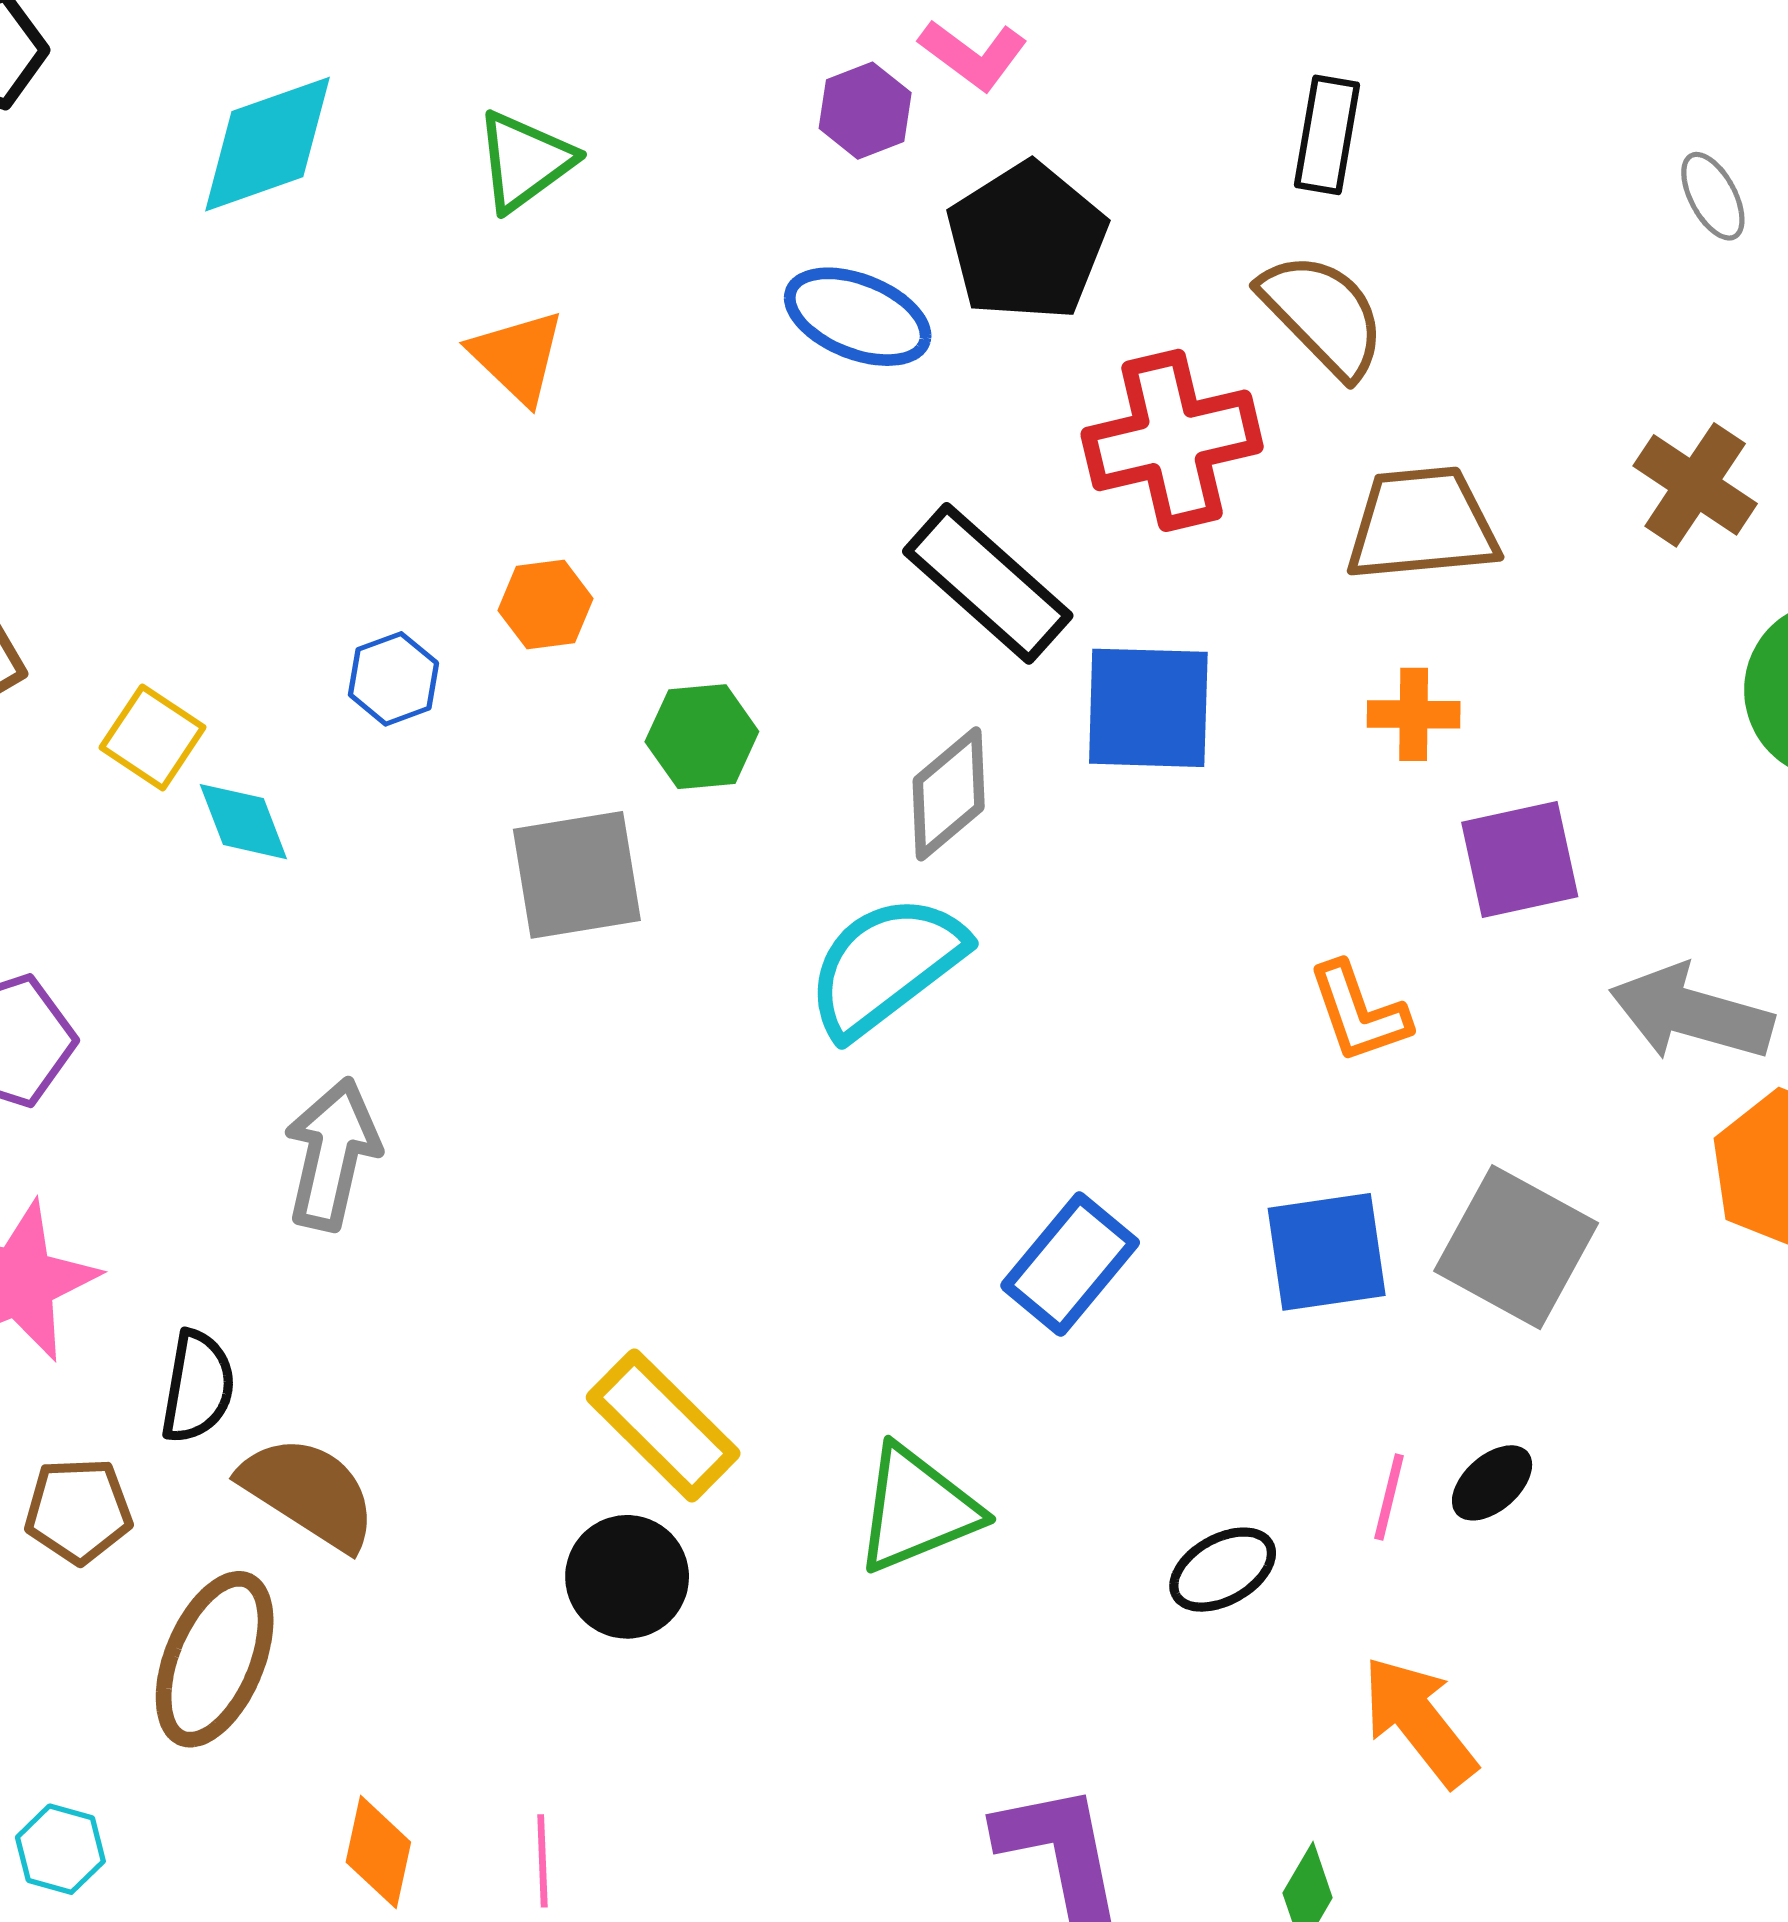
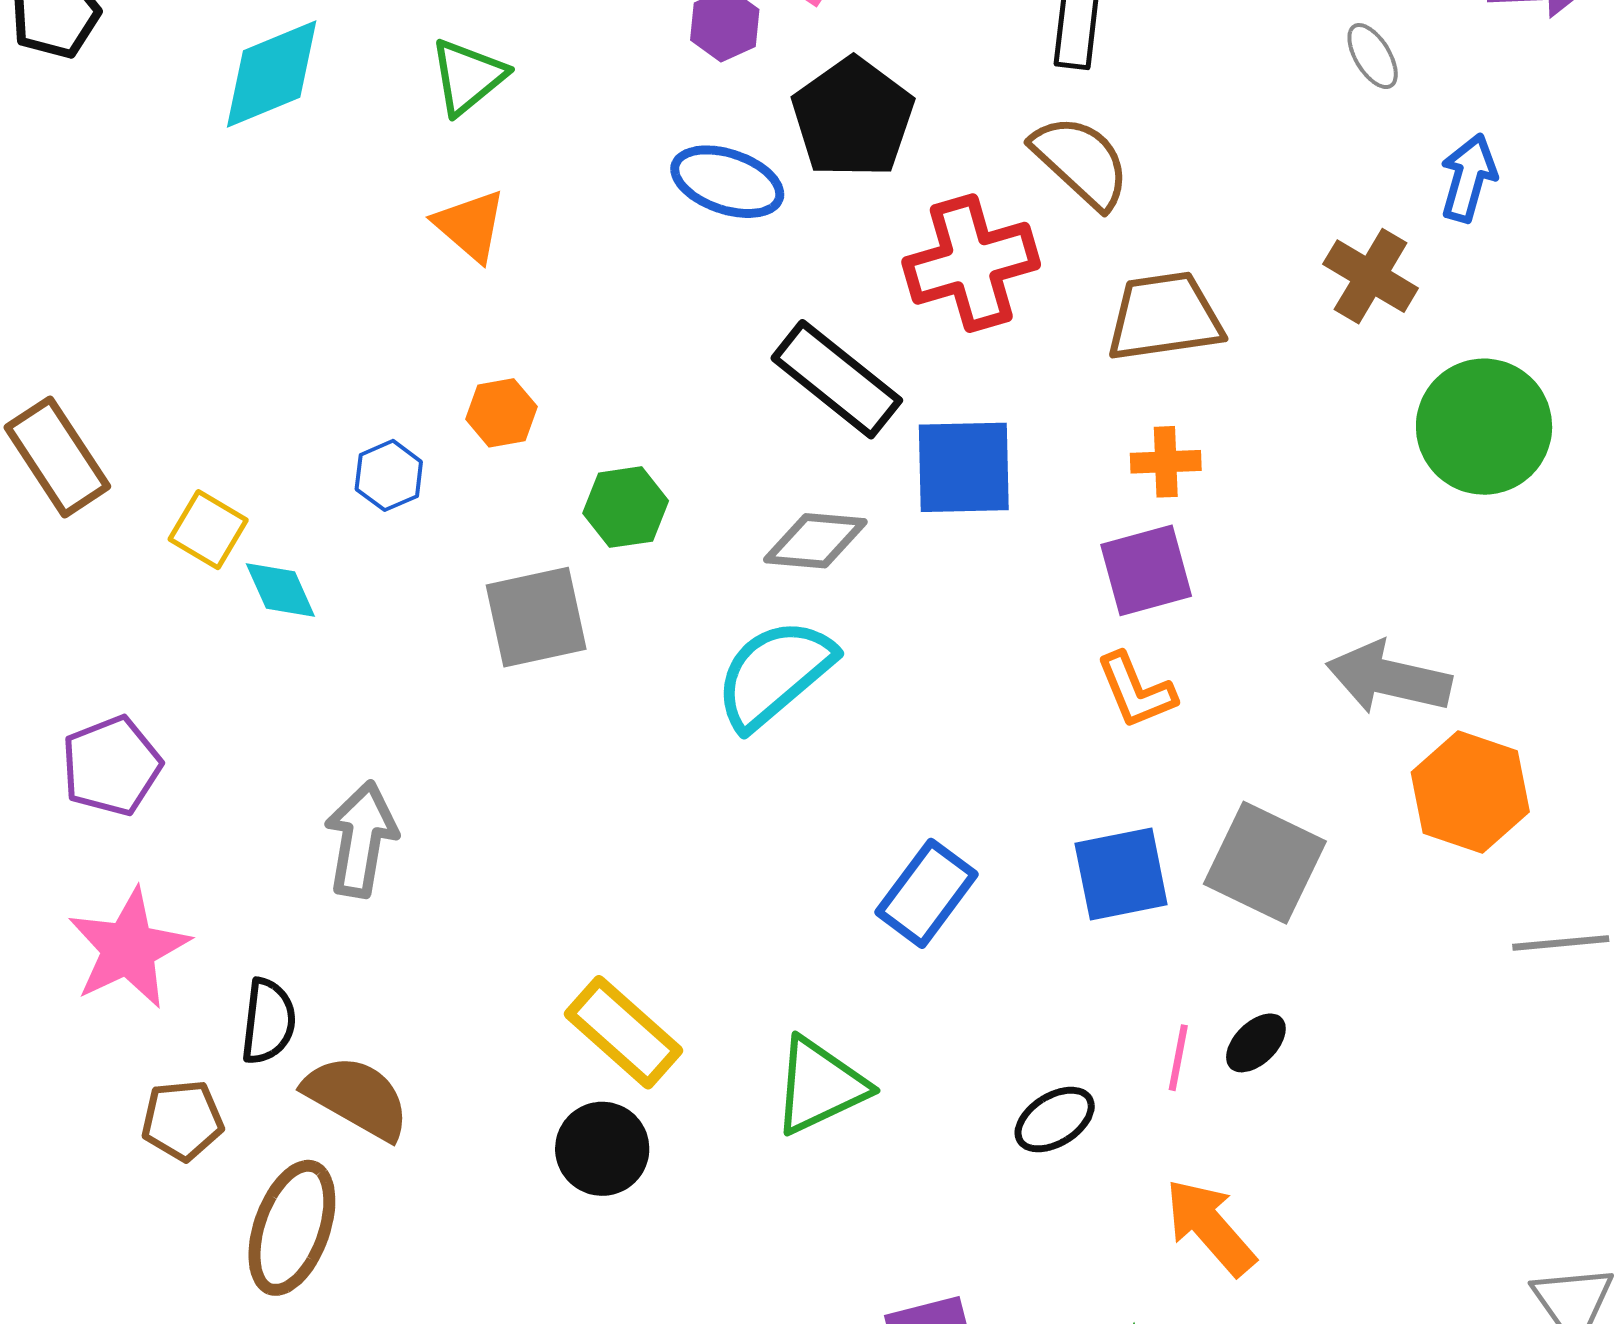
gray diamond: (949, 794) -> (815, 541), turned 48
purple square: (1520, 859) -> (1146, 570), moved

